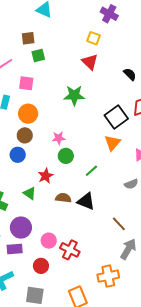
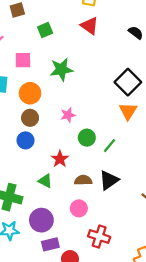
green square: (38, 55) -> (45, 30), moved
green star: (74, 95) -> (61, 69), moved
green circle: (66, 156) -> (87, 138), moved
black triangle: (86, 201) -> (109, 180), turned -48
pink circle: (49, 241) -> (79, 208), moved
purple rectangle: (15, 249) -> (50, 244), moved

